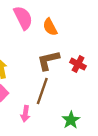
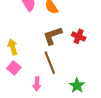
brown line: (42, 91) -> (50, 63), turned -35

